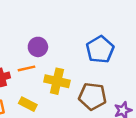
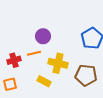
yellow rectangle: (28, 104) -> (44, 81), moved

